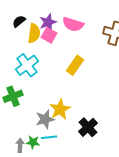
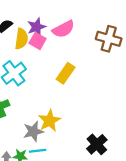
pink semicircle: (73, 24) -> (63, 29), turned -45
black cross: (88, 127) -> (97, 144), moved

